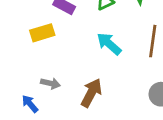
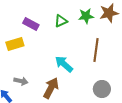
cyan arrow: (109, 44) -> (64, 64), moved

